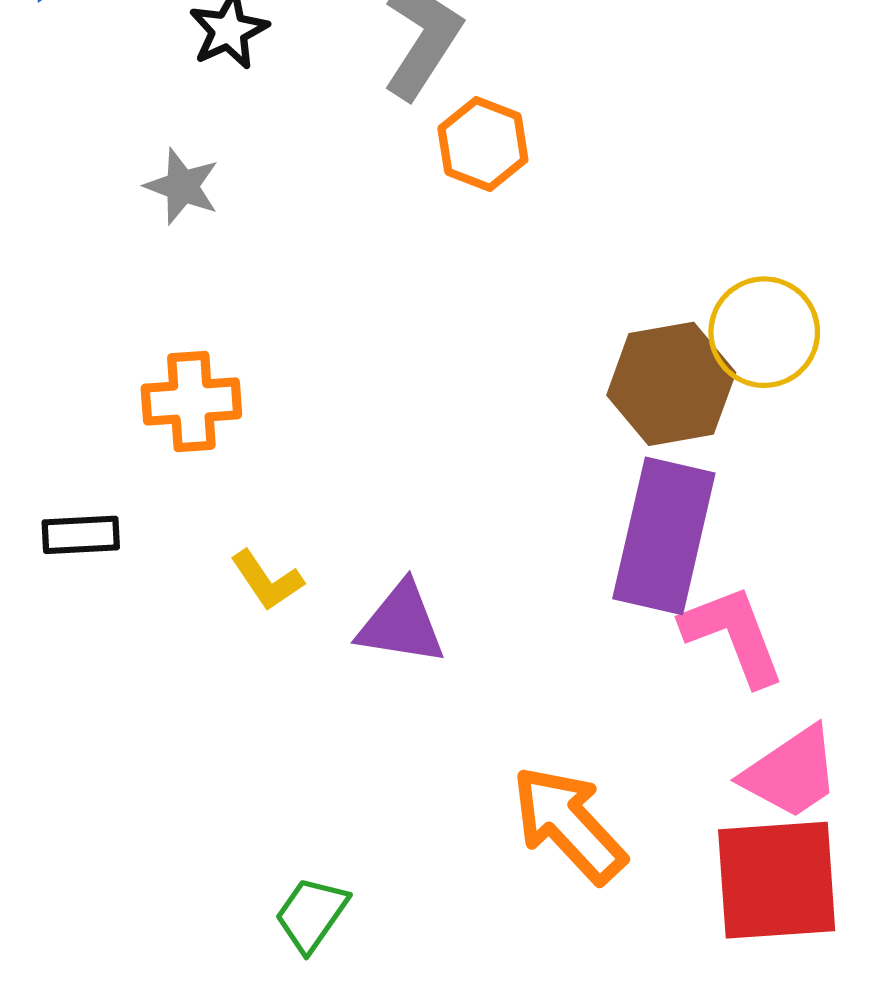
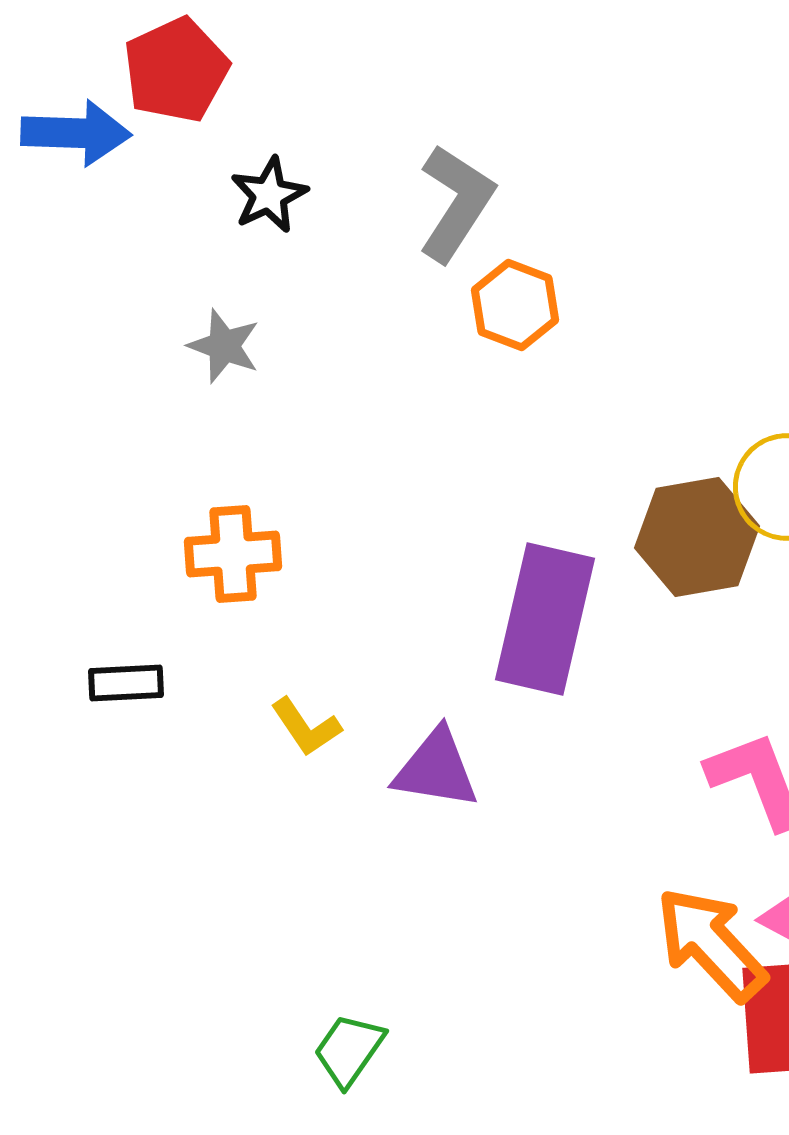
purple rectangle: (664, 536) -> (545, 619), moved
orange arrow: (569, 824) -> (711, 944), moved

